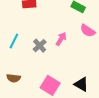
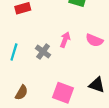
pink semicircle: (88, 31) -> (94, 40), moved
brown semicircle: (14, 78) -> (22, 93), turned -56

